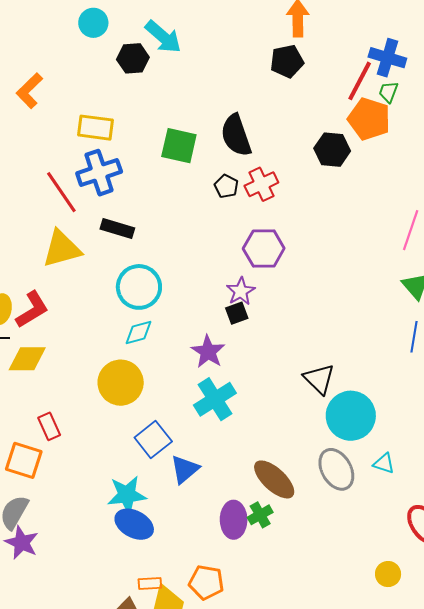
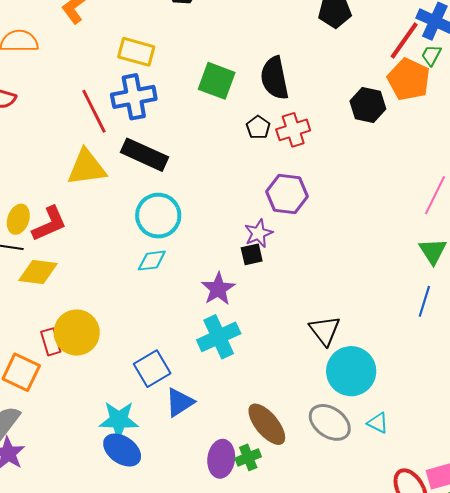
black rectangle: (117, 228) -> (145, 155), size x1.4
yellow circle: (121, 383) -> (77, 333), moved
gray ellipse: (336, 469) -> (330, 422), turned -33

